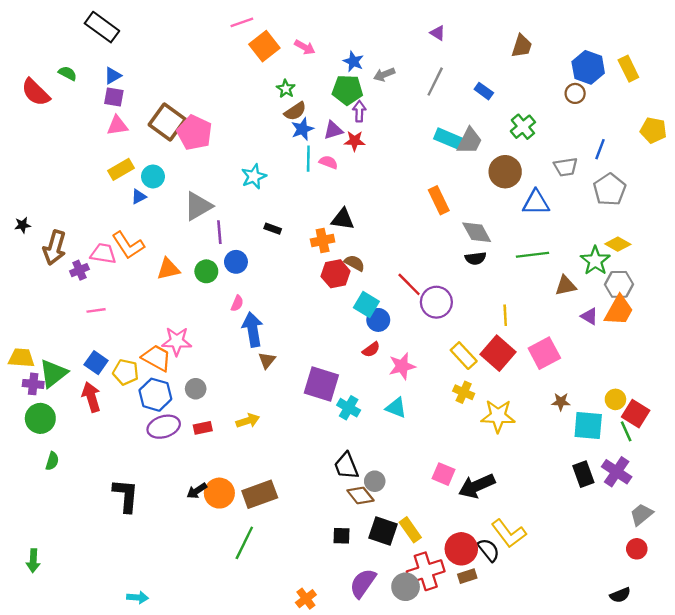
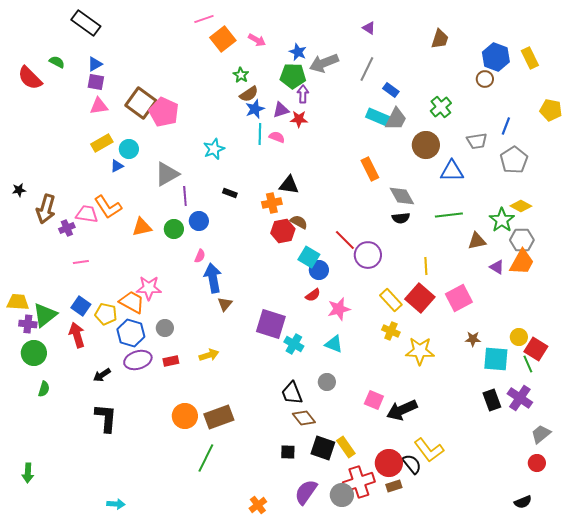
gray arrow: (384, 74) -> (324, 63), size x1.6
blue rectangle: (484, 91) -> (391, 90), moved
gray circle: (375, 481) -> (327, 382), moved
black arrow: (197, 491) -> (102, 375), moved

